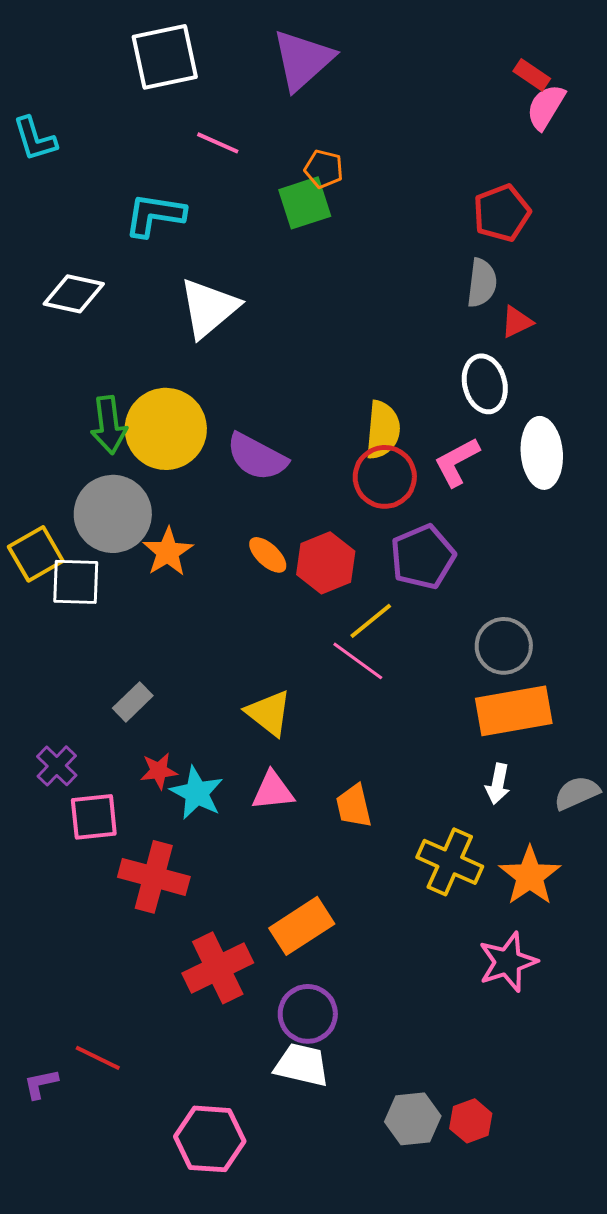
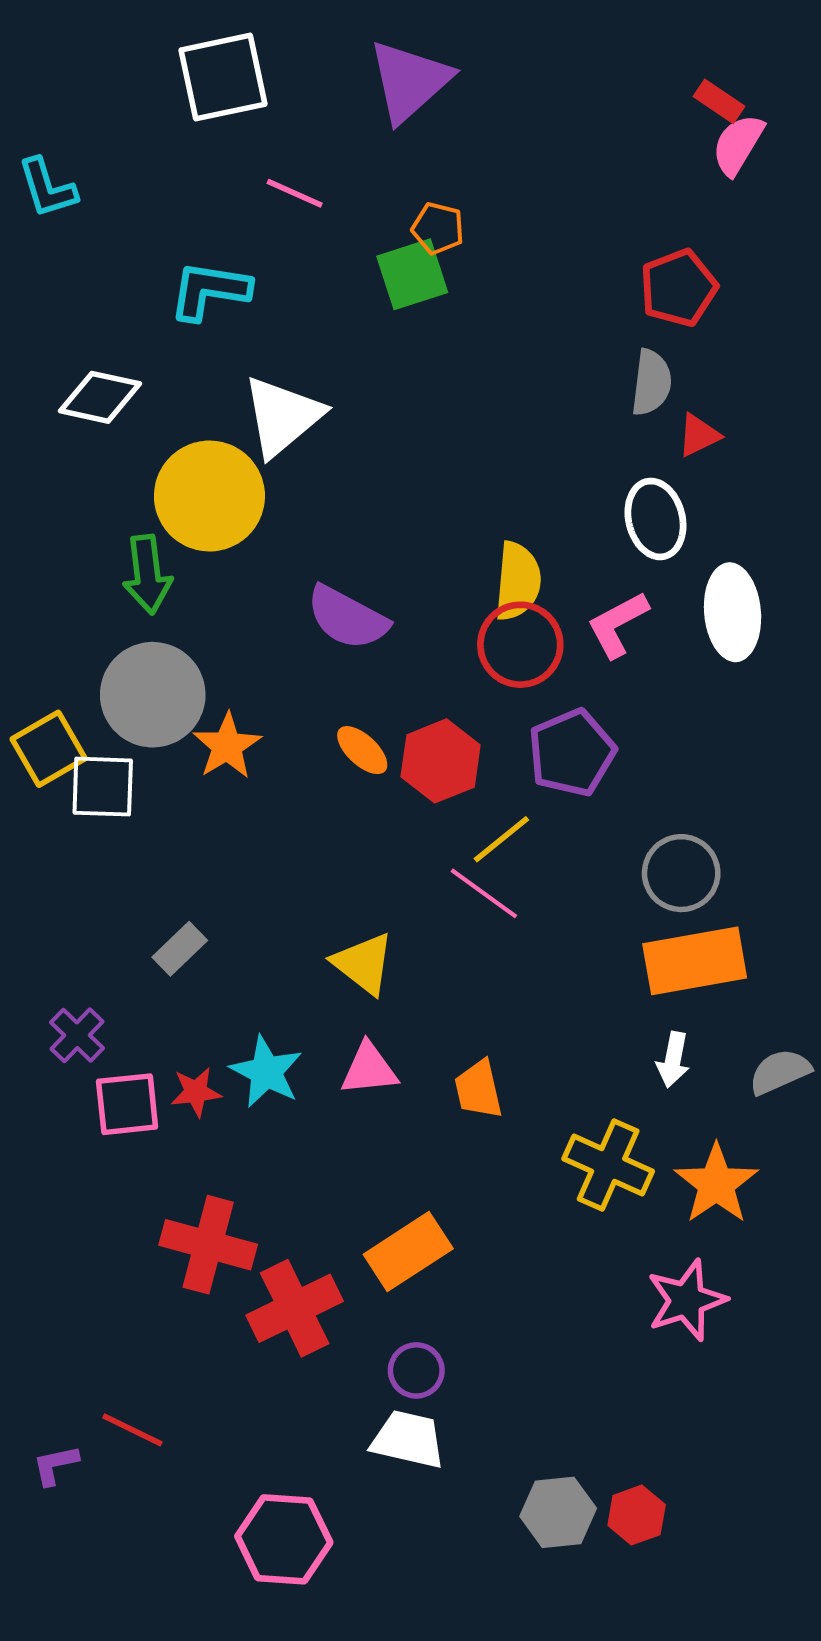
yellow circle: (166, 429) -> (209, 496), moved
red star: (159, 771) -> (196, 1092), moved
red cross: (154, 877) -> (208, 1245), moved
purple circle: (308, 1014) -> (416, 1370), size x0.7

